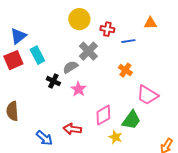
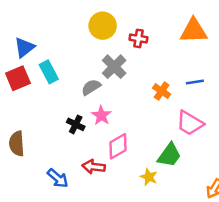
orange triangle: (150, 23) -> (194, 31), size x1.6
blue line: (128, 41) -> (195, 82), moved
black cross: (53, 81) -> (76, 124), moved
pink diamond: (103, 115) -> (118, 146), moved

